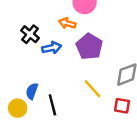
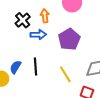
orange arrow: (67, 23) -> (45, 16), moved, turned 56
black line: (52, 105) -> (36, 67), moved

